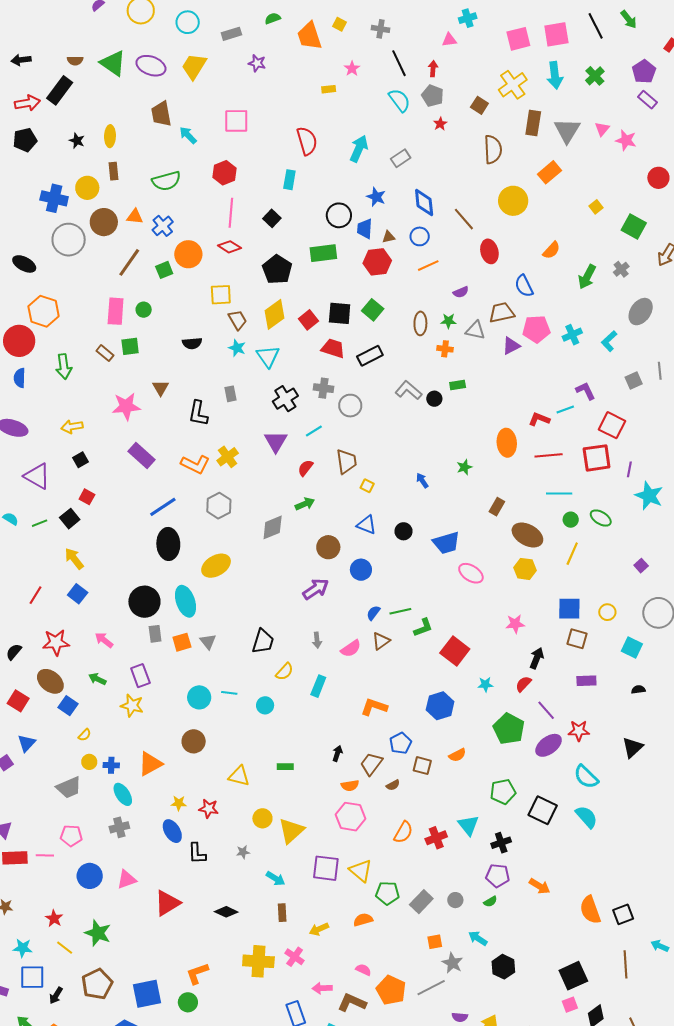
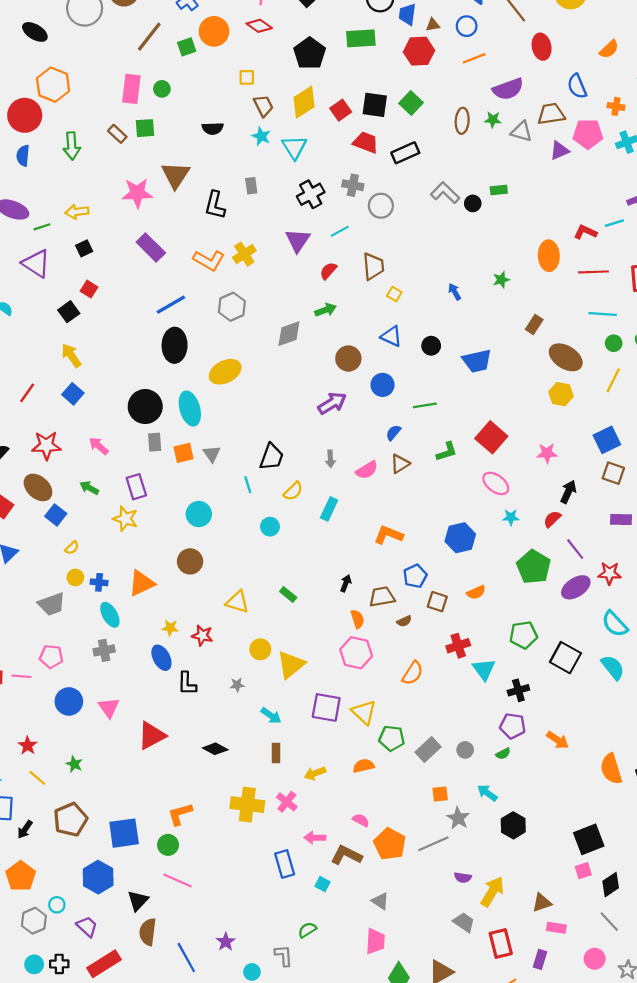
purple semicircle: (461, 292) -> (508, 89), size x1.8
yellow square: (221, 295) -> (247, 77), size x0.7
orange cross: (445, 349) -> (616, 106), moved
brown triangle: (160, 388) -> (176, 175), size x1.6
green line: (40, 523) -> (42, 227), moved
pink ellipse: (471, 573) -> (496, 483), moved
blue square: (569, 609) -> (607, 440), turned -30
green line: (400, 611) -> (425, 405), moved
red square: (455, 651) -> (491, 437), moved
cyan line: (229, 693) -> (248, 485), moved, turned 63
brown trapezoid: (371, 764) -> (382, 597), turned 40
green rectangle: (285, 767) -> (288, 595), turned 35
orange semicircle: (350, 786) -> (357, 619), turned -102
red cross: (436, 838) -> (458, 646), moved
pink triangle: (127, 879) -> (109, 708), turned -50
green star: (98, 933) -> (74, 764), size x0.6

